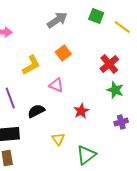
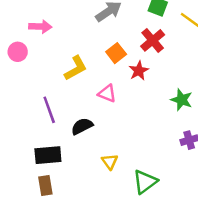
red cross: (109, 64) -> (153, 40), moved
red star: (81, 111) -> (139, 71), moved

